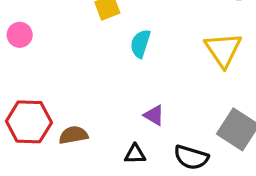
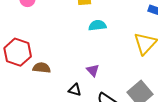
cyan semicircle: (140, 44) -> (97, 25), turned 48

